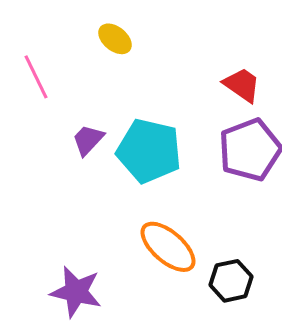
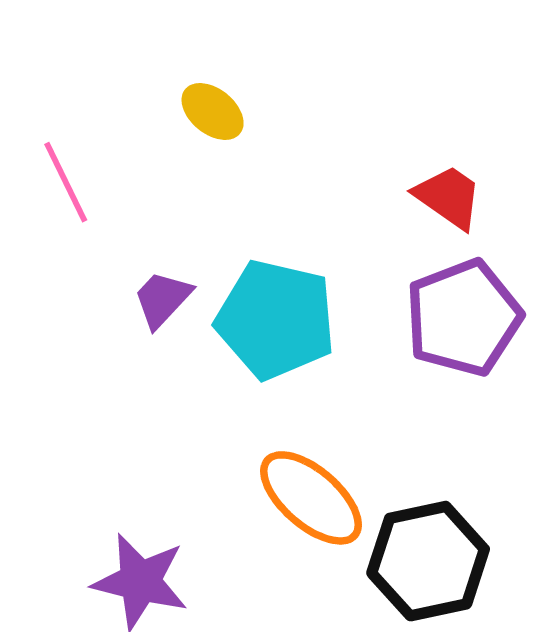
black hexagon: (231, 281) -> (428, 561), size x1.5

